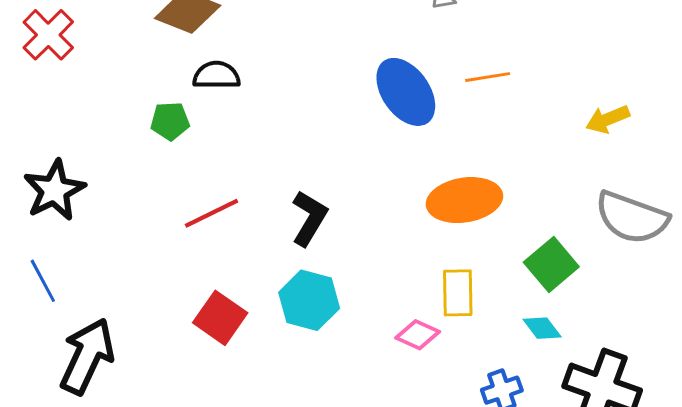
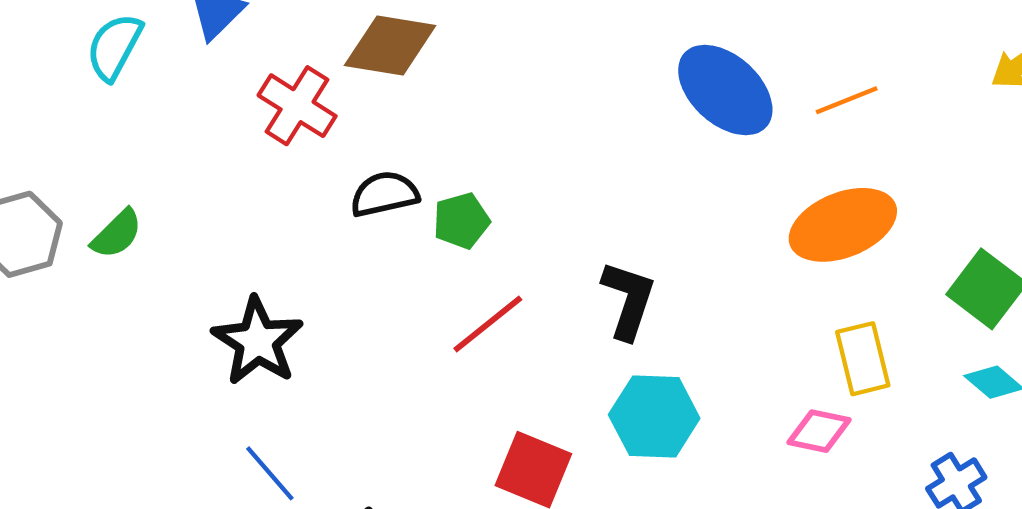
red cross: (48, 35) -> (297, 106), moved
black semicircle: (216, 75) -> (384, 194), moved
orange line: (488, 77) -> (847, 100), moved
green pentagon: (170, 121) -> (461, 221), moved

